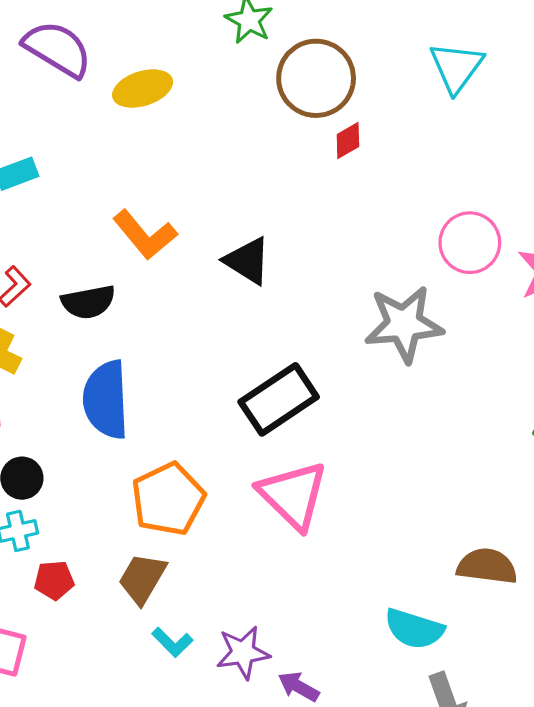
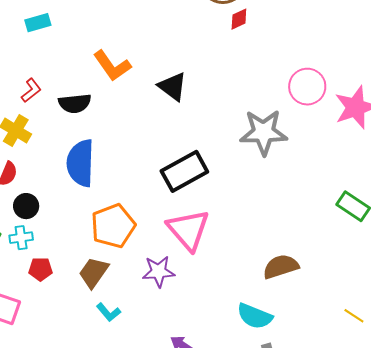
brown semicircle: (487, 566) -> (281, 267), moved, turned -30
purple star: (243, 653) -> (158, 272), moved

